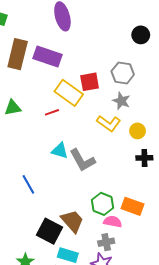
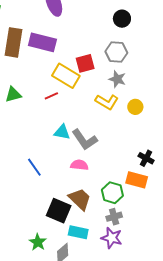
black circle: (141, 35) -> (122, 19), moved
black cross: (144, 158) -> (146, 158), moved, turned 35
green hexagon: (103, 204) -> (112, 193), moved
pink semicircle: (113, 222) -> (79, 165), moved

